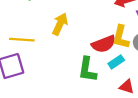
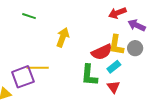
yellow line: (22, 40) -> (38, 68), moved
red triangle: (127, 87) -> (113, 87), moved, turned 40

